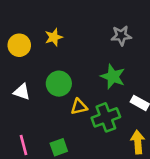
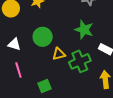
pink line: (24, 145) -> (18, 70), moved

